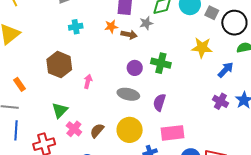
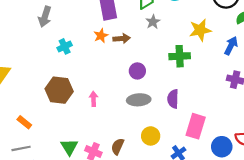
gray star: (146, 23) -> (153, 22), moved
green cross: (161, 63) -> (180, 56), moved
green triangle: (60, 110) -> (69, 147), moved
yellow circle: (130, 130) -> (151, 136), size x0.7
pink rectangle: (173, 133) -> (196, 126), turned -50

